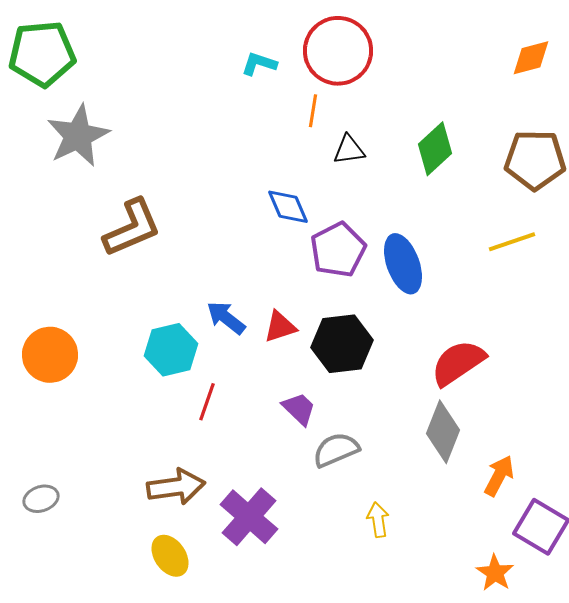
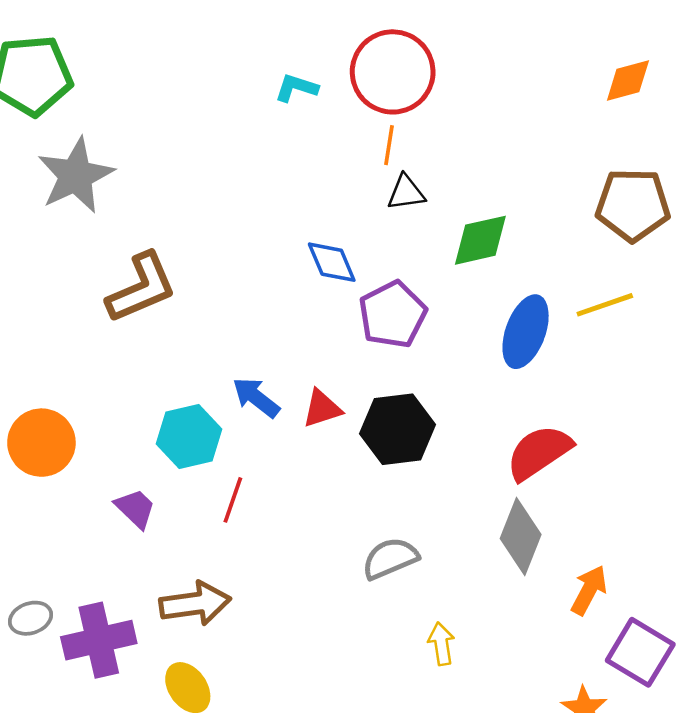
orange line: (313, 111) -> (389, 145), moved
green diamond: (435, 149) -> (480, 240), moved, turned 30
blue ellipse: (403, 264) -> (526, 332), moved, turned 40
purple trapezoid: (299, 409) -> (135, 508), moved
purple cross: (249, 517) -> (99, 640), moved, turned 36

